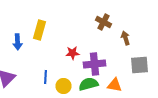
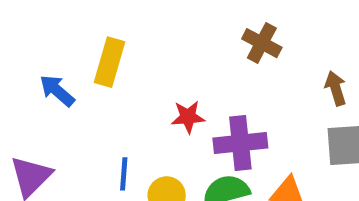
brown arrow: (126, 38) -> (336, 88), moved
blue arrow: (18, 42) -> (57, 91), turned 133

